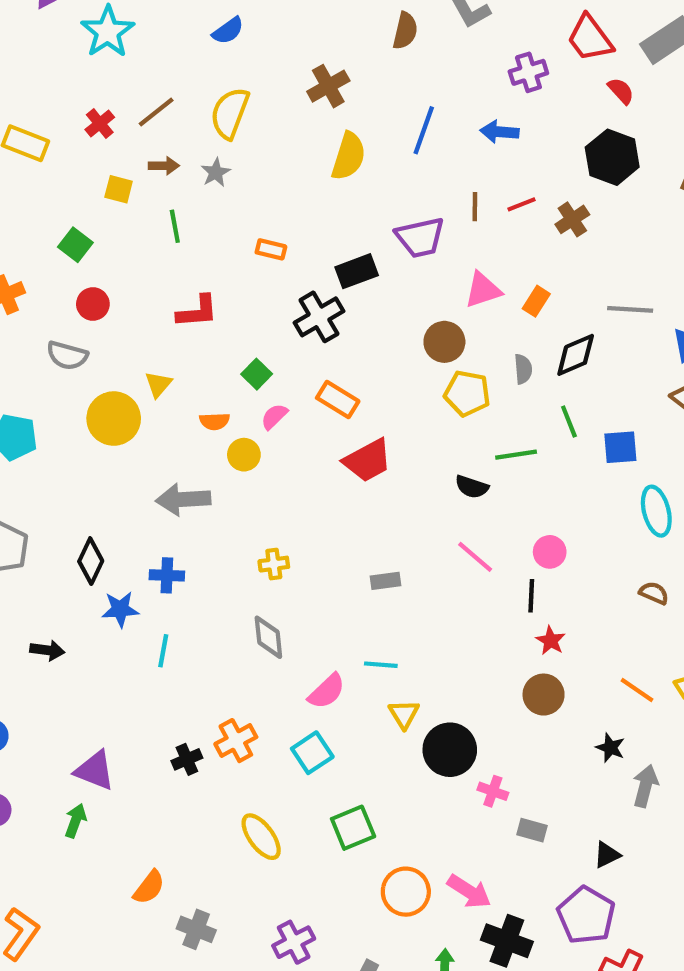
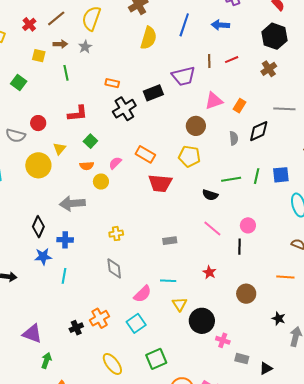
brown cross: (572, 219) -> (269, 69), moved
red circle: (93, 304) -> (38, 123), moved
black cross: (319, 317) -> (124, 109), moved
green square: (257, 374) -> (90, 141), moved
yellow pentagon: (467, 393) -> (189, 156), moved
green line: (569, 422) -> (257, 176), moved, turned 35
red trapezoid: (368, 460) -> (160, 183), turned 35
black diamond: (91, 561) -> (38, 227), moved
red star: (551, 641) -> (209, 272), moved
orange line: (637, 690) -> (285, 277), moved, turned -30
green arrow: (75, 821) -> (46, 360), moved
black triangle: (607, 855) -> (266, 368), moved

